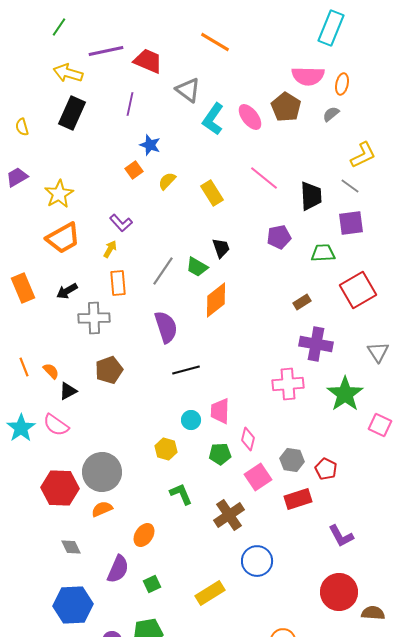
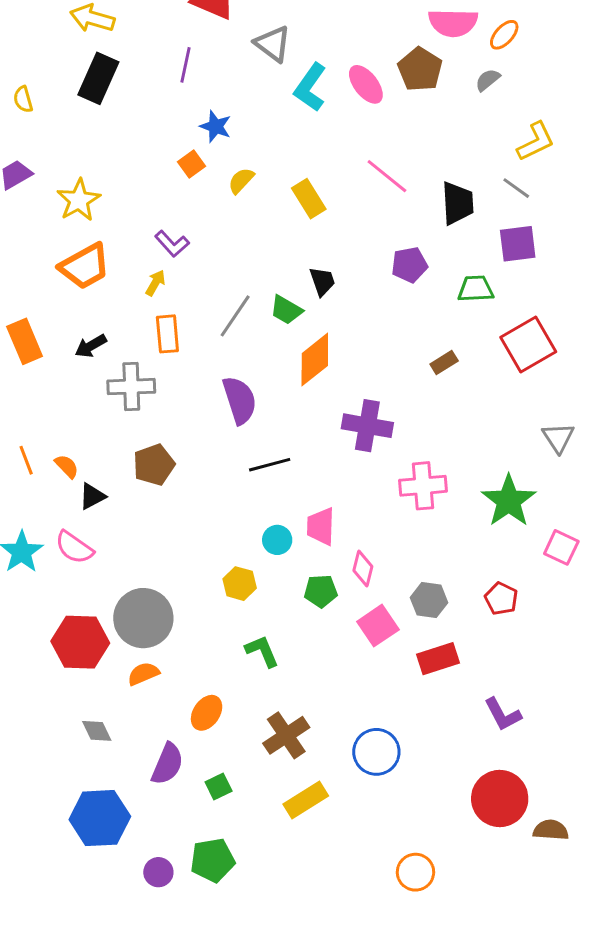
orange ellipse: (342, 84) -> (504, 35), turned 30
purple cross: (316, 344) -> (367, 426), moved
red pentagon: (326, 469) -> (501, 599), moved
brown cross: (229, 515) -> (286, 735), moved

